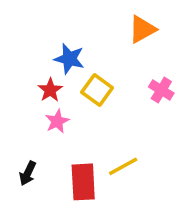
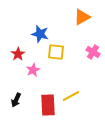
red star: (50, 90) -> (18, 54), moved
yellow square: (97, 90) -> (56, 52), turned -30

